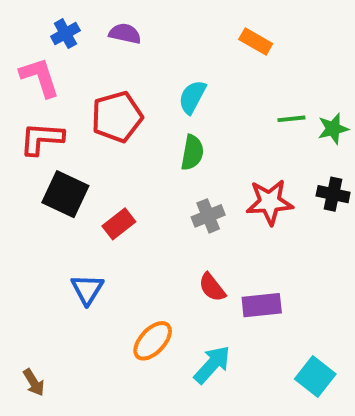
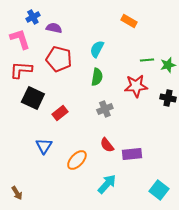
purple semicircle: (125, 34) -> (54, 28), moved
red pentagon: (117, 117) -> (59, 59), turned 30
red star: (270, 202) -> (136, 86), moved
orange ellipse: (153, 341) -> (77, 160), moved

